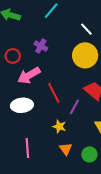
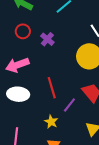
red circle: (13, 56) -> (23, 31), moved
pink arrow: (29, 75) -> (17, 65), moved

